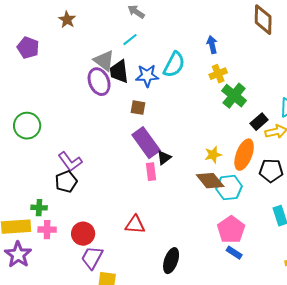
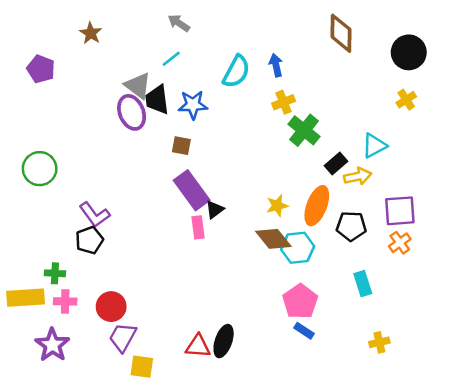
cyan semicircle: (174, 65) -> (236, 72), moved
red triangle: (135, 225) -> (198, 346), moved
purple star: (18, 255) -> (52, 345), moved

